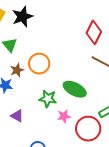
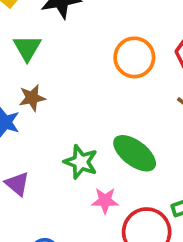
orange circle: (39, 64) -> (134, 57), moved

